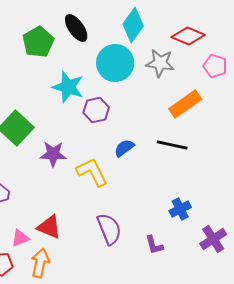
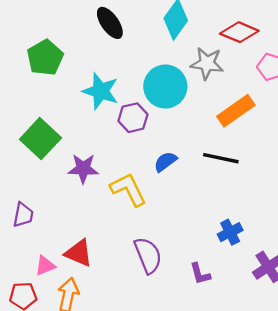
green pentagon: (38, 42) -> (45, 58), moved
cyan circle: (115, 63) -> (165, 87), moved

